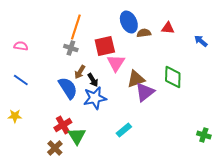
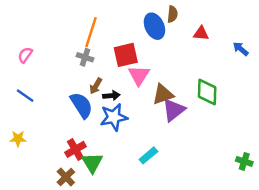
brown semicircle: (144, 33) -> (172, 14), moved, turned 104
pink semicircle: (21, 46) -> (25, 55), turned -64
black arrow: (93, 80) -> (111, 96), turned -64

